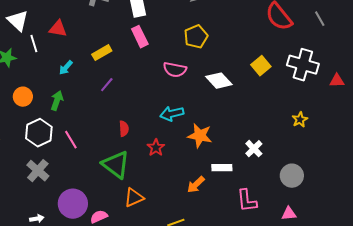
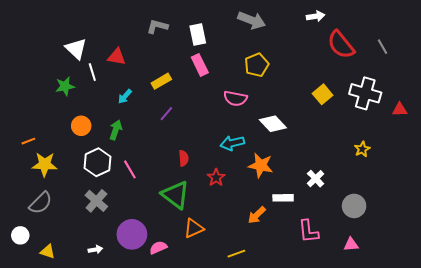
white diamond: (219, 81) -> (273, 124), moved

